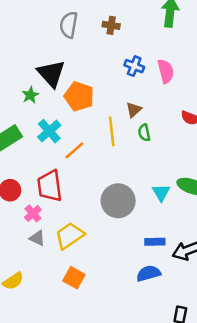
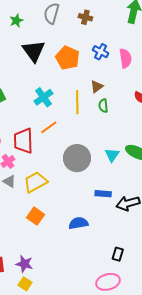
green star: (30, 95) -> (16, 21), moved
orange pentagon: (79, 96) -> (67, 58), moved
cyan cross: (49, 131) -> (43, 97), moved
orange line: (74, 150) -> (49, 127), moved
blue semicircle: (149, 273) -> (78, 223), moved

